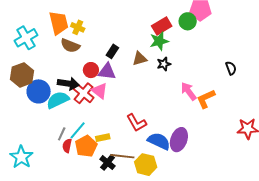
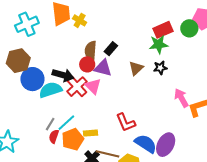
brown semicircle: (70, 46) -> (91, 51), moved, turned 66
brown triangle: (140, 59) -> (136, 68), moved, turned -35

